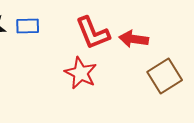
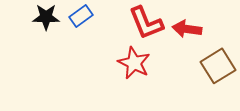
blue rectangle: (28, 26) -> (81, 16), turned -35

